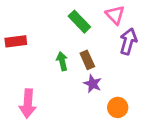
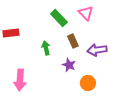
purple arrow: (128, 41) -> (97, 50), moved, turned -114
brown rectangle: (87, 60) -> (73, 41), moved

